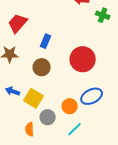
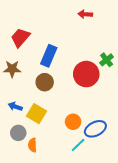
green cross: (103, 15) -> (107, 60), moved, turned 32
blue rectangle: (46, 41) -> (49, 56), size x1.5
blue ellipse: (92, 96) -> (95, 129), moved
gray circle: (48, 117) -> (18, 133), moved

